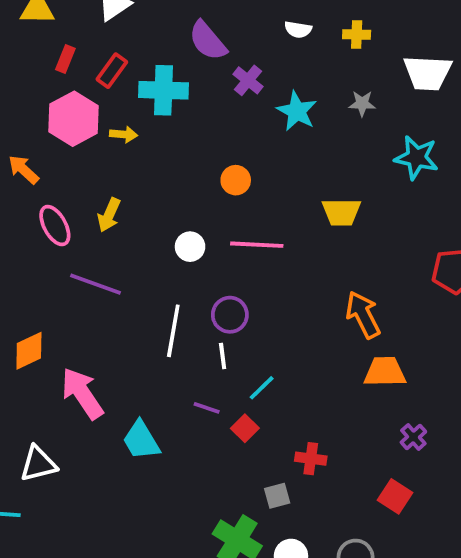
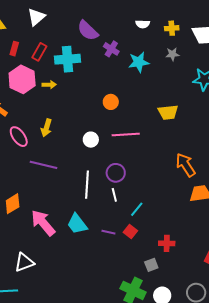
white semicircle: (298, 29) -> (143, 24), moved
yellow cross: (357, 35) -> (172, 28), moved
cyan star: (297, 111) -> (139, 62), turned -30
purple line: (207, 408) -> (108, 232), moved
cyan trapezoid: (141, 440) -> (77, 224), moved

